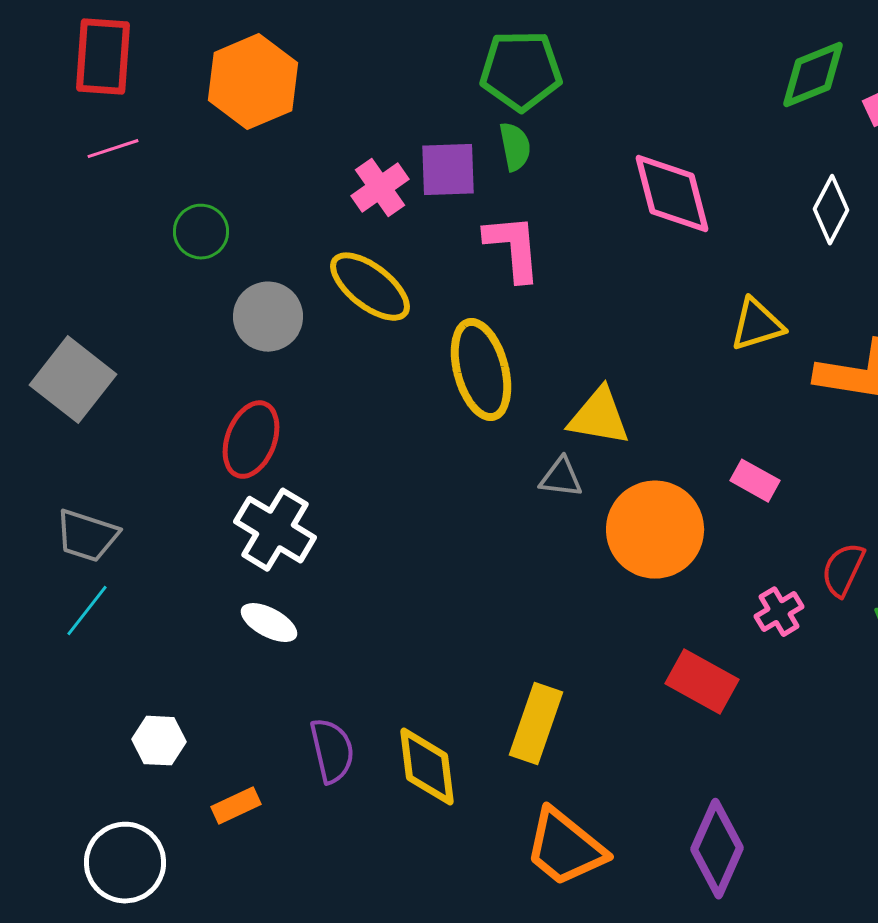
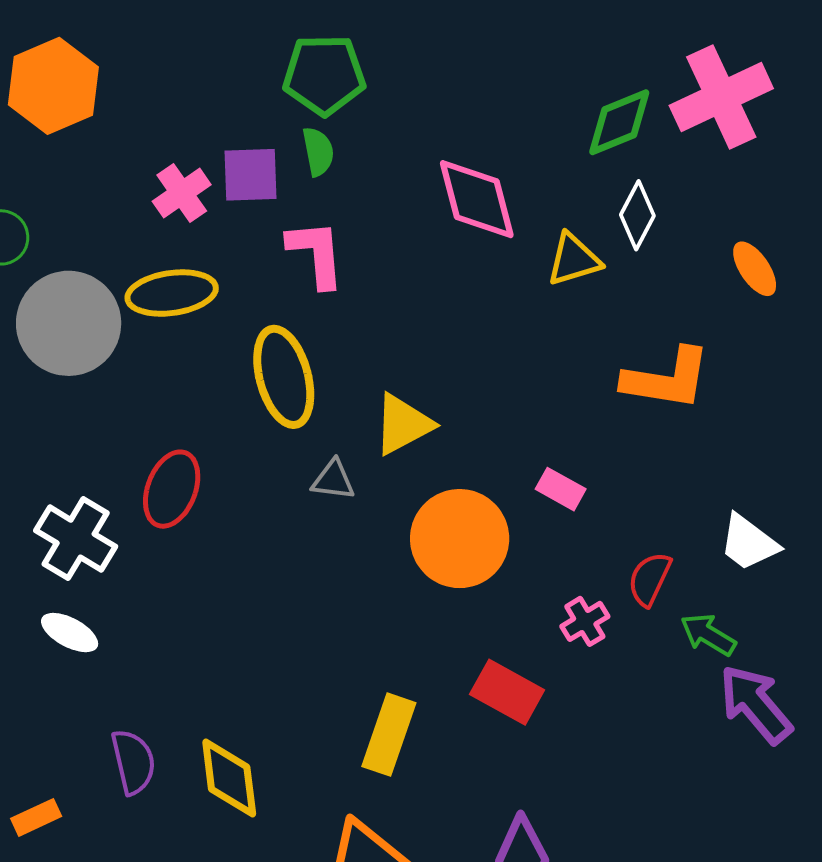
green diamond: (813, 75) -> (619, 122), moved
yellow ellipse: (370, 287) -> (172, 293), turned -46
gray circle: (268, 317) -> (69, 323), size x1.5
yellow triangle: (757, 325) -> (574, 260), moved
yellow triangle: (599, 417) -> (403, 424), turned -38
red ellipse: (251, 440) -> (172, 489), moved
gray triangle: (561, 478) -> (333, 480), moved
yellow rectangle: (536, 724) -> (389, 735), moved

